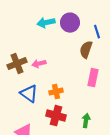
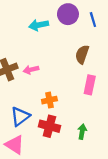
purple circle: (70, 23) -> (68, 14), moved
blue line: (97, 32) -> (93, 20), moved
blue triangle: (29, 94) -> (20, 116), moved, turned 48

